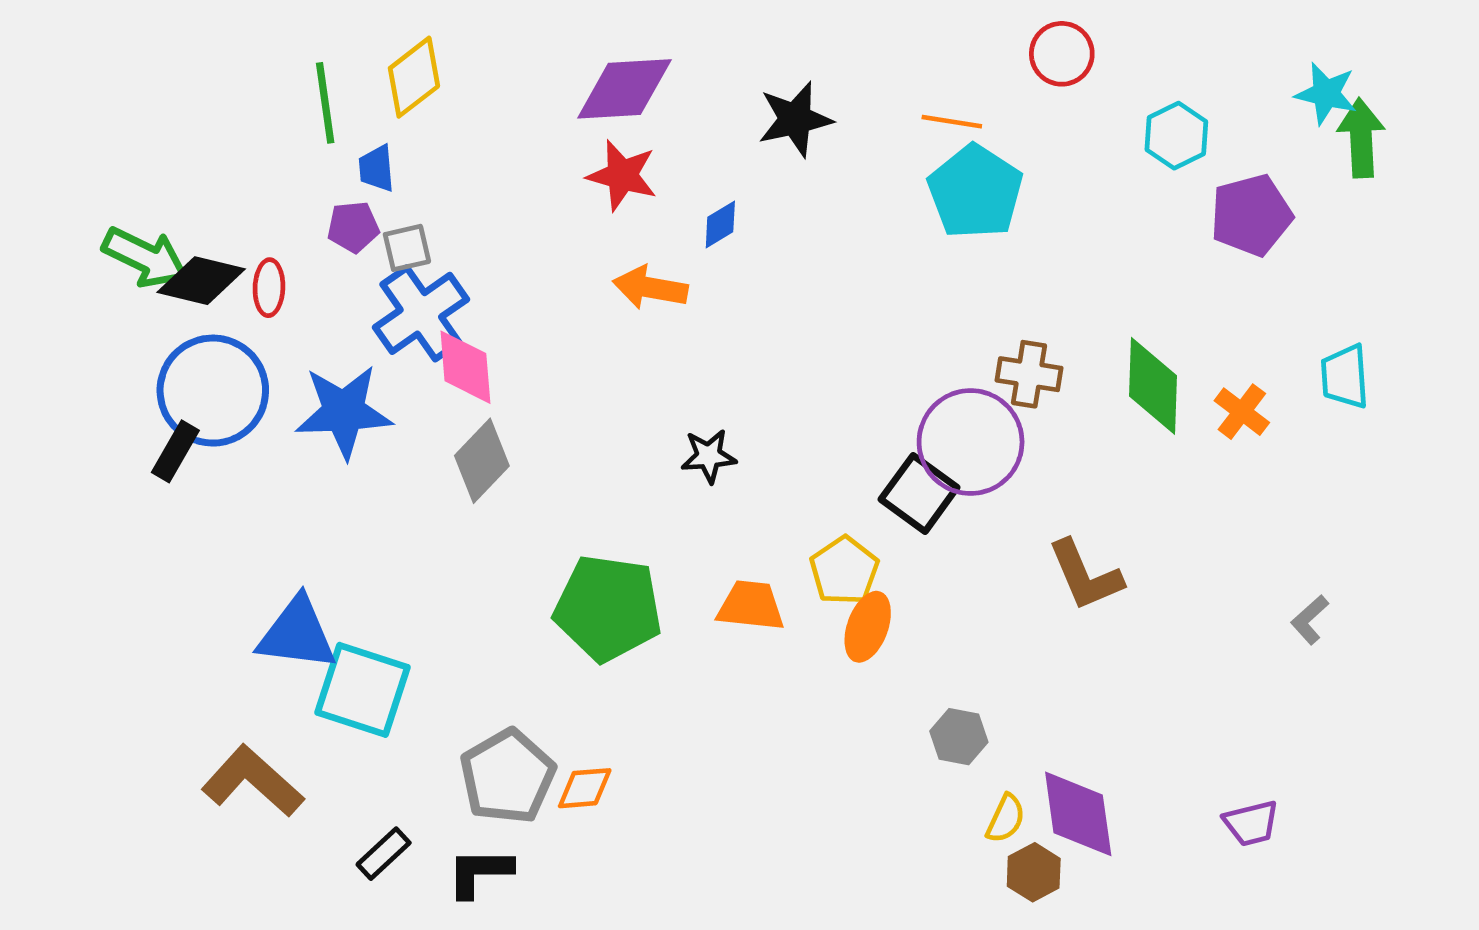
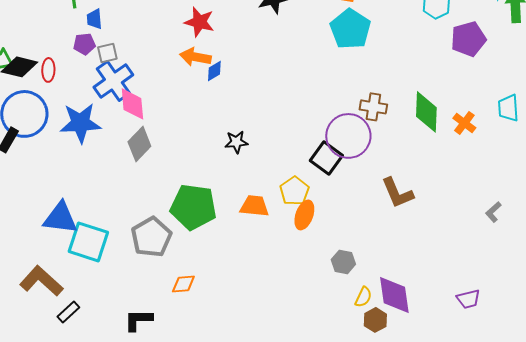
blue diamond: (720, 225) -> (214, 71), moved
orange arrow: (650, 288) -> (195, 57), moved
gray pentagon: (508, 776) -> (151, 237), moved
black rectangle: (384, 854) -> (68, 312), moved

